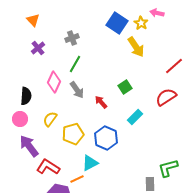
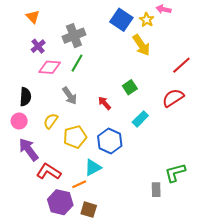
gray cross: (72, 38) -> (74, 36), size x1.5
pink diamond: (54, 82) -> (50, 67), moved, turned 70
gray arrow: (77, 90) -> (70, 96), moved

